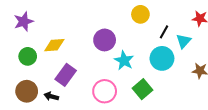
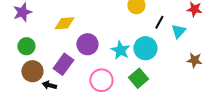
purple circle: (105, 40) -> (87, 44), moved
yellow diamond: (54, 45) -> (64, 23), moved
cyan circle: (162, 58) -> (145, 48), moved
brown circle: (27, 91) -> (32, 71), moved

